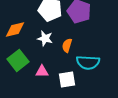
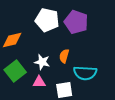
white star: (45, 38) -> (42, 62), moved

